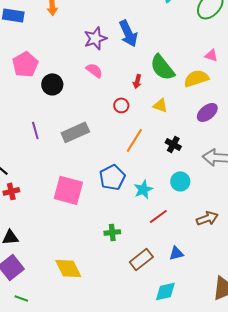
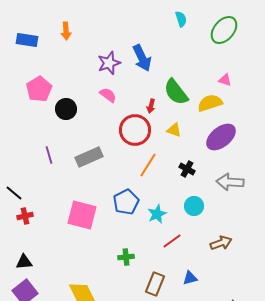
red circle: (121, 105) -> (135, 130), size x2.0
purple ellipse: (207, 112) -> (221, 137), size x1.4
brown rectangle: (141, 259) -> (155, 284), turned -30

